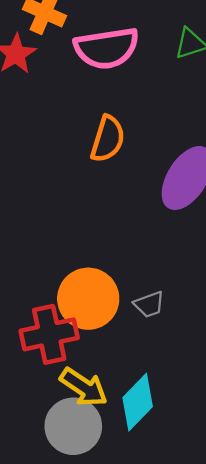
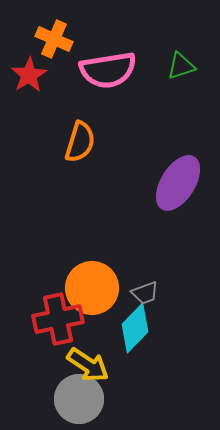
orange semicircle: (108, 139) -> (80, 142), moved
cyan diamond: (138, 402) -> (135, 328), moved

